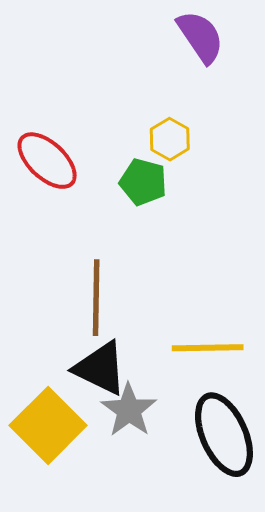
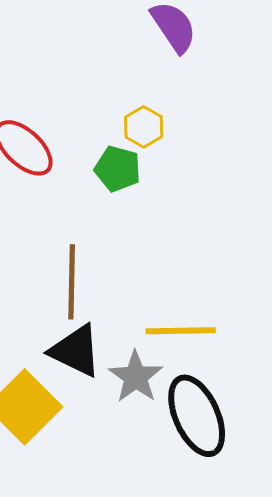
gray star: (129, 410) -> (136, 377), moved

